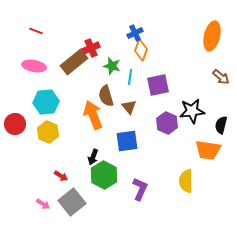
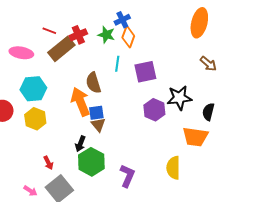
red line: (36, 31) -> (49, 31), moved
green star: (112, 66) -> (106, 35), moved
brown triangle: (129, 107) -> (98, 125), moved
blue square: (127, 141) -> (96, 113), moved, size x0.7
red arrow: (61, 176) -> (48, 163), turned 32

